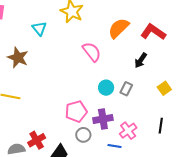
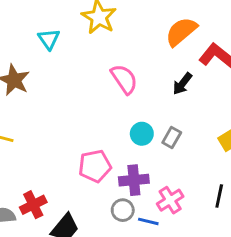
orange semicircle: (119, 28) -> (181, 32), moved
black arrow: (141, 60) -> (182, 84), moved
gray circle: (83, 135) -> (123, 210), moved

